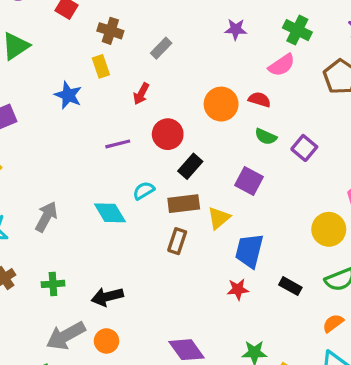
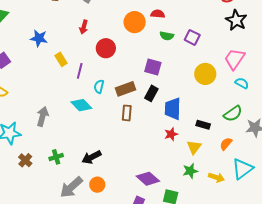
yellow rectangle: (101, 66) -> (61, 59), moved
purple line: (118, 144) -> (80, 71), moved, turned -49
black rectangle: (190, 166) -> (151, 93), moved
purple square: (249, 181) -> (153, 67), moved
cyan semicircle: (144, 191) -> (99, 87), turned -32
yellow triangle: (219, 218) -> (194, 147), moved
yellow circle: (329, 229) -> (205, 74), moved
orange semicircle: (333, 323) -> (226, 144), moved

